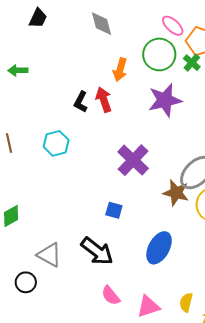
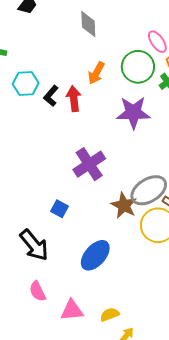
cyan hexagon: (56, 143) -> (26, 83), moved
yellow semicircle: (186, 302) -> (110, 315), turned 42

